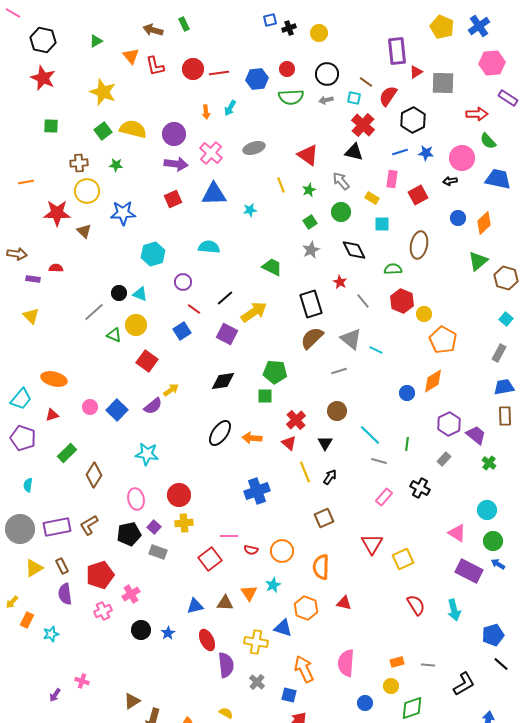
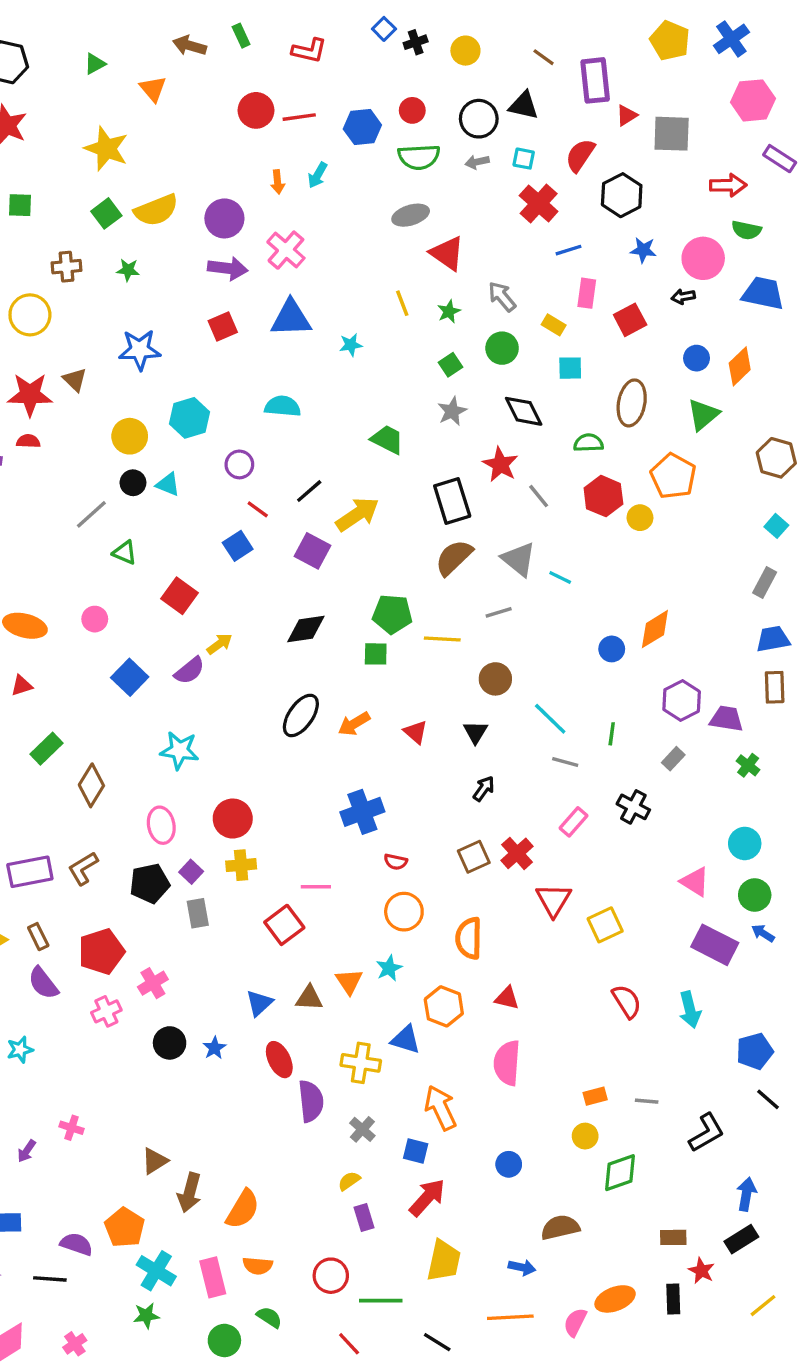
blue square: (270, 20) -> (384, 29), turned -32
red L-shape: (155, 66) -> (309, 51), moved, turned -65
brown line: (366, 82) -> (544, 57), moved
yellow semicircle: (133, 129) -> (156, 210), turned 144
green semicircle: (488, 141) -> (746, 230), turned -36
gray ellipse: (254, 148) -> (411, 215), moved
black triangle: (354, 152) -> (524, 105), moved
blue line: (400, 152) -> (569, 250), moved
yellow circle: (87, 191) -> (30, 315), moved
red star: (57, 213) -> (30, 395), moved
green triangle: (478, 261) -> (703, 415), moved
red star: (340, 282) -> (500, 464), size x1.5
yellow circle: (136, 325) -> (130, 436), moved
orange pentagon: (443, 340) -> (673, 476), moved
pink circle: (90, 407) -> (95, 619), moved
red cross: (296, 420) -> (517, 853), moved
purple trapezoid: (476, 435) -> (726, 719), turned -30
orange arrow: (252, 438) -> (354, 724), turned -36
yellow line: (305, 472) -> (442, 639), moved, turned -65
red semicircle: (251, 550) -> (396, 862), moved
gray rectangle: (158, 552) -> (198, 913), turned 60
purple semicircle: (65, 594) -> (43, 983), turned -30
blue triangle: (195, 606) -> (259, 1003), turned -30
pink semicircle: (346, 663) -> (507, 1063), moved
blue circle: (365, 703) -> (509, 1164), moved
yellow semicircle: (226, 713) -> (349, 1181), moved, turned -64

